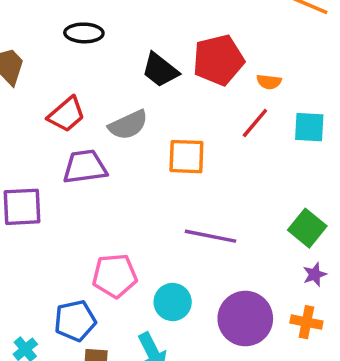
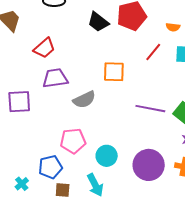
orange semicircle: (269, 82) -> (173, 27), moved
gray semicircle: (128, 125) -> (84, 100), moved
purple line: (211, 236) -> (150, 109), moved

